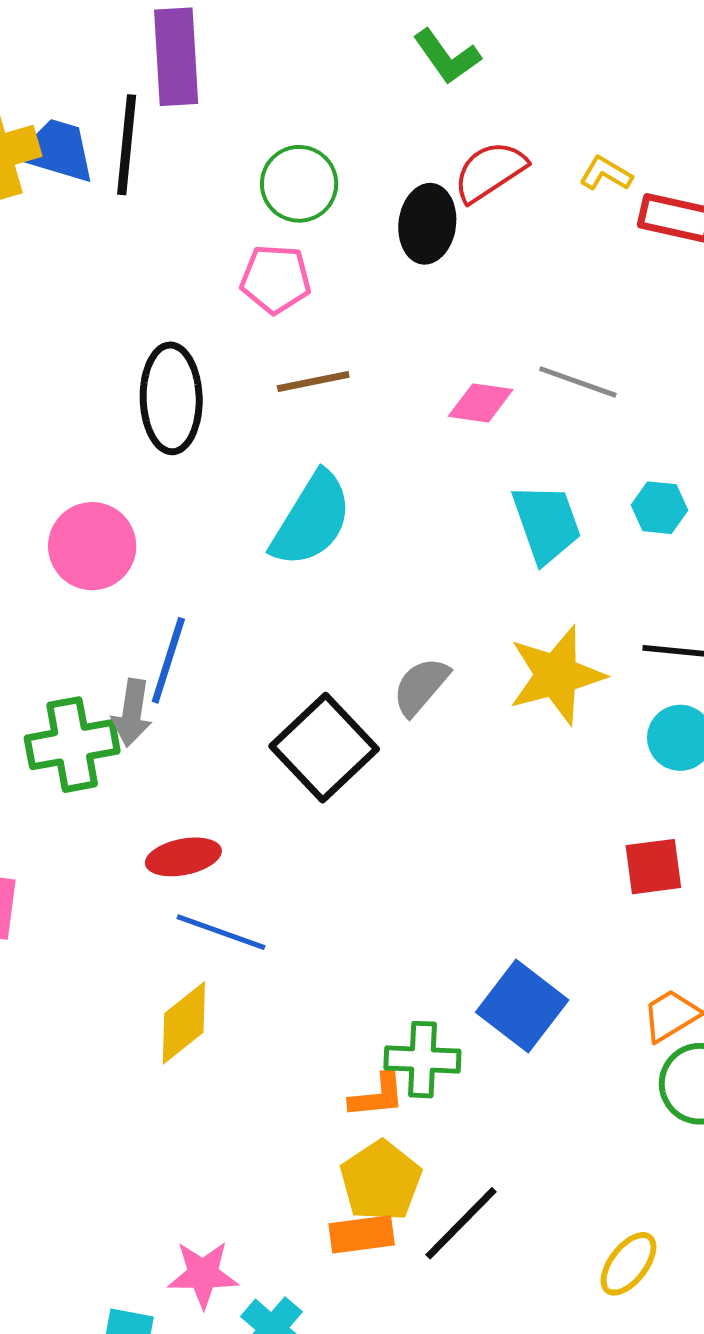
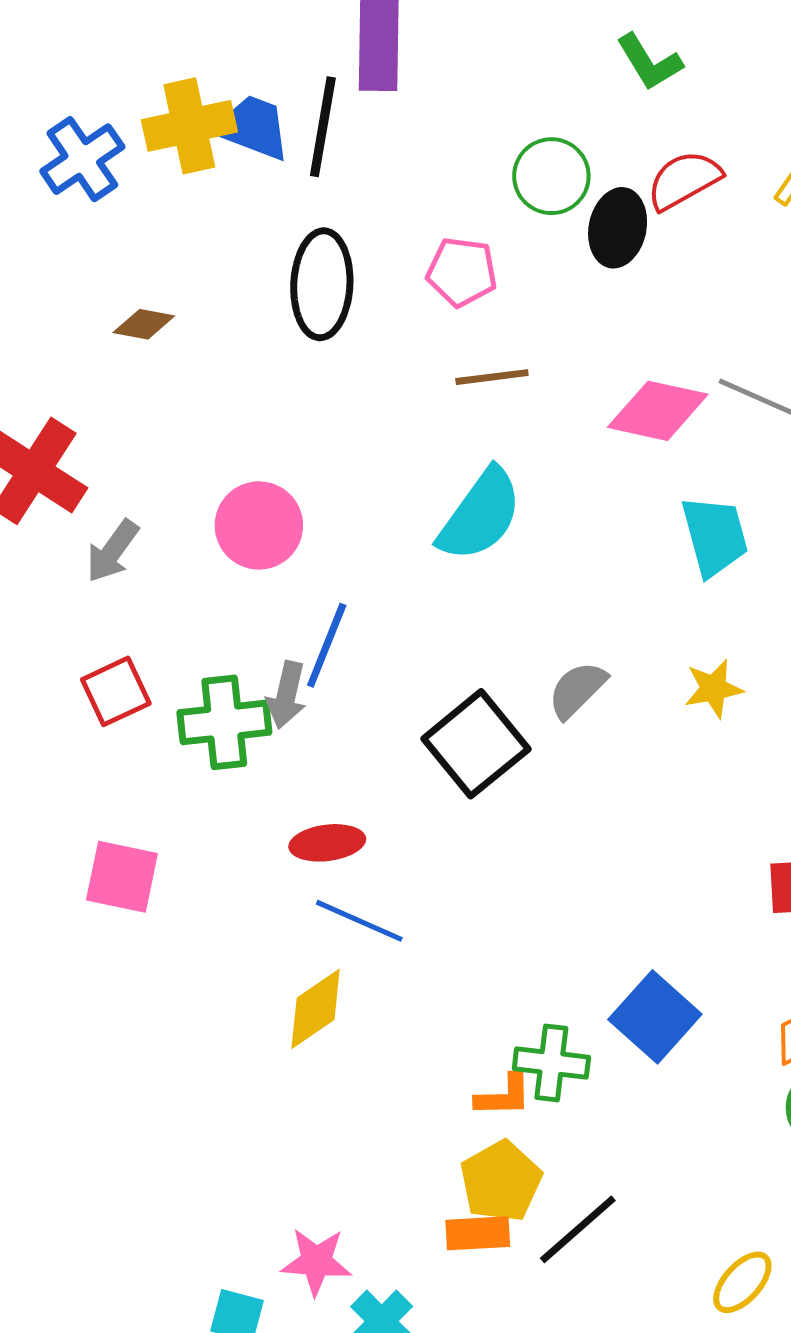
green circle: (299, 184) -> (551, 176), moved
black ellipse: (171, 398) -> (322, 284), moved
pink diamond: (481, 403) -> (658, 411), size x1.5
yellow star: (556, 675) -> (714, 689), size x0.6

